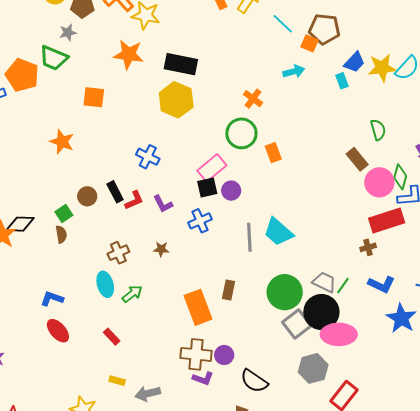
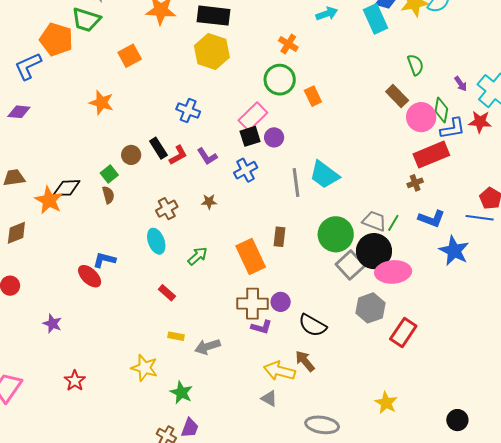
cyan rectangle: (342, 81) -> (376, 19), size x1.8
orange square: (94, 97) -> (130, 56), turned -30
green arrow: (132, 294) -> (198, 256), moved
red ellipse: (58, 331) -> (90, 276), moved

